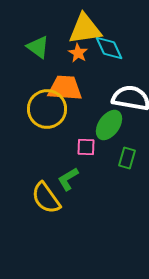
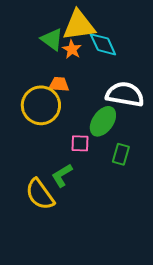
green triangle: (38, 47) -> (52, 39), moved
orange trapezoid: (65, 88) -> (59, 84), size x0.6

